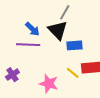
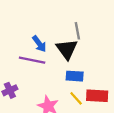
gray line: (65, 12) -> (77, 31), turned -49
blue rectangle: (75, 45) -> (75, 76), moved

